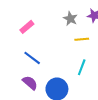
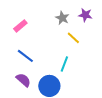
yellow line: (82, 39) -> (73, 38), turned 48
cyan line: (82, 67) -> (64, 64), moved

